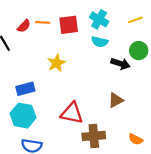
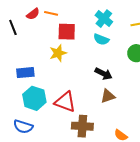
red square: (69, 25) -> (67, 32), moved
black arrow: (120, 64) -> (104, 74), moved
cyan hexagon: (23, 116) -> (34, 98), moved

